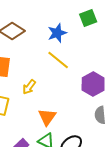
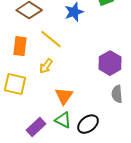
yellow line: (58, 60) -> (51, 39), moved

